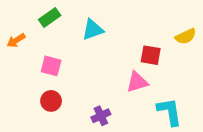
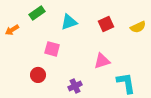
red square: (151, 55) -> (106, 24), moved, turned -35
pink square: (51, 66) -> (52, 49), moved

